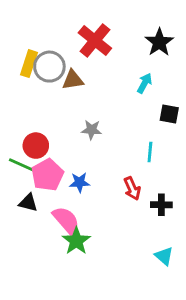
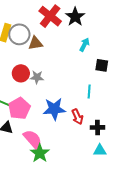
black star: (159, 42) -> (75, 17), moved
gray star: (92, 130) -> (37, 77), moved
red circle: (36, 146) -> (21, 73), moved
blue star: (80, 182) -> (54, 109), moved, size x1.6
cyan triangle: (164, 256) -> (100, 150), moved, turned -40

